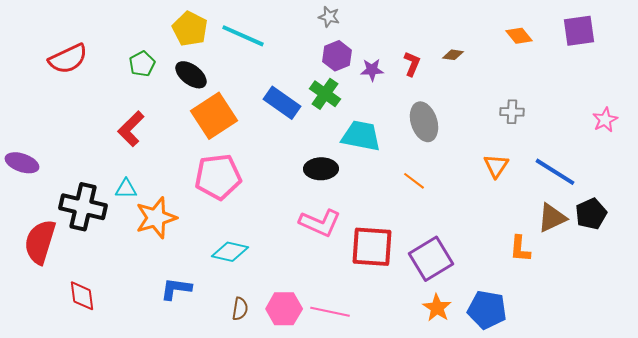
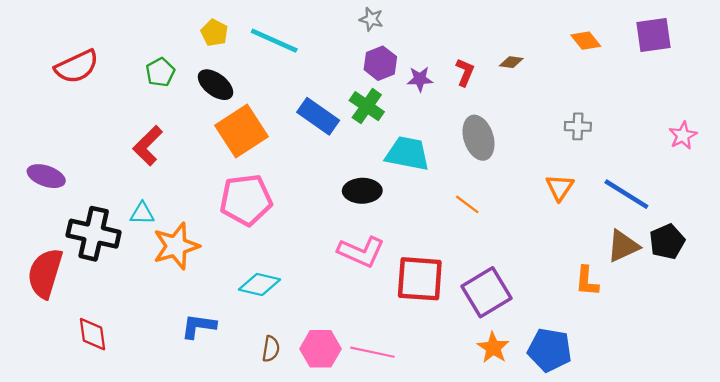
yellow pentagon: (190, 29) -> (214, 33), size x0.7
purple ellipse: (22, 163) -> (46, 176), moved

